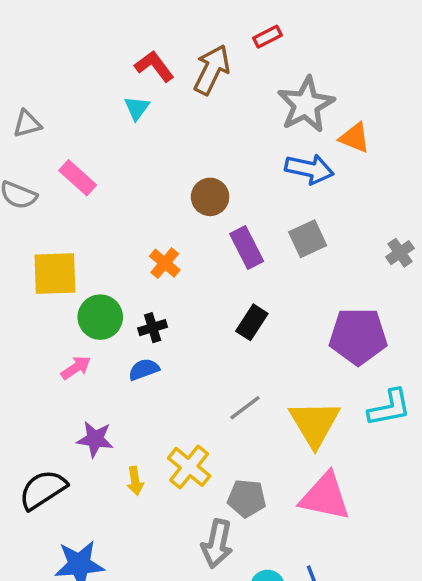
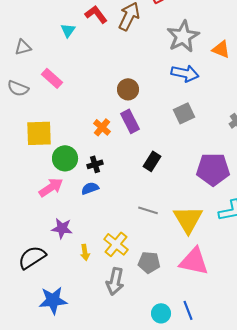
cyan triangle: (137, 108) -> (68, 30), moved
orange triangle: (355, 138) -> (221, 49), moved
purple rectangle: (247, 247) -> (130, 121), moved
pink arrow: (76, 368) -> (51, 187), size x1.4
gray line: (245, 408) -> (148, 210), turned 54
gray arrow: (217, 544) -> (115, 281), moved

